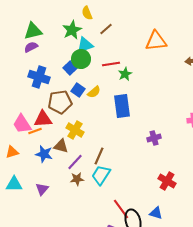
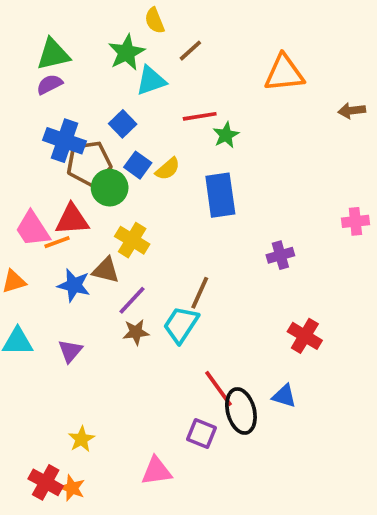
green circle: (81, 59) -> (110, 188), moved
brown pentagon: (60, 102) -> (89, 163), moved
brown line: (99, 156) -> (200, 293), moved

